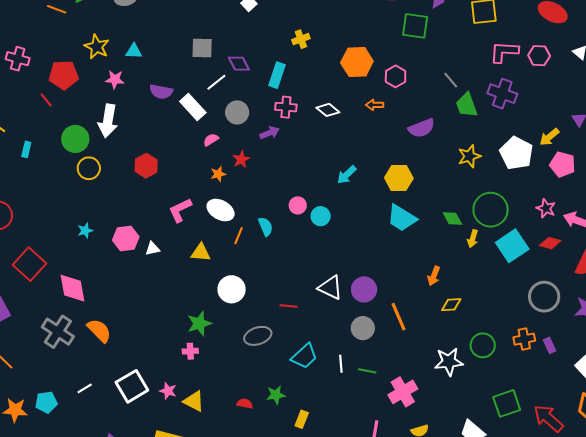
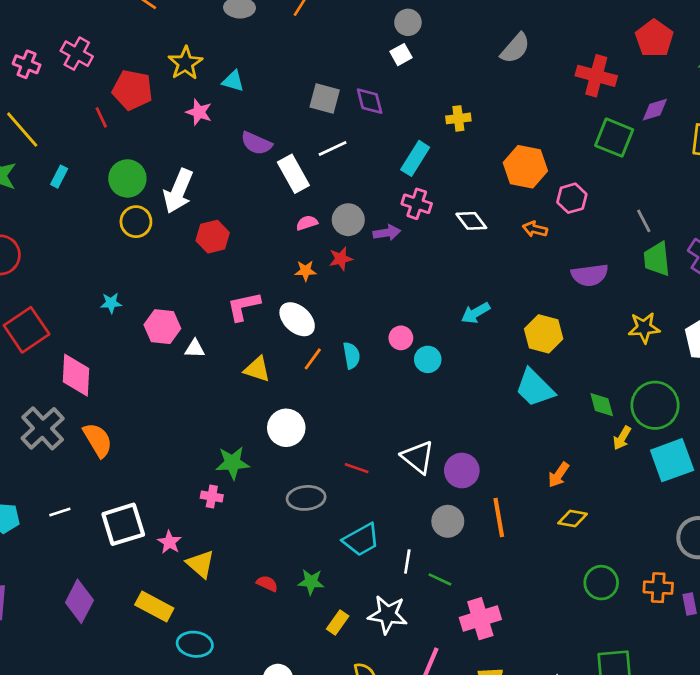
purple diamond: (239, 64) -> (370, 101), moved
gray circle: (237, 112) -> (348, 220), moved
white arrow: (108, 121) -> (178, 191), moved
white star: (449, 362) -> (388, 615), moved

